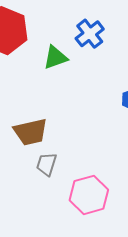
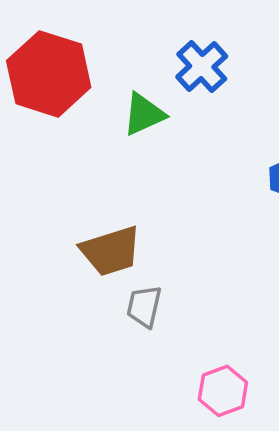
pink hexagon: (89, 195) -> (223, 391), moved, size x0.7

